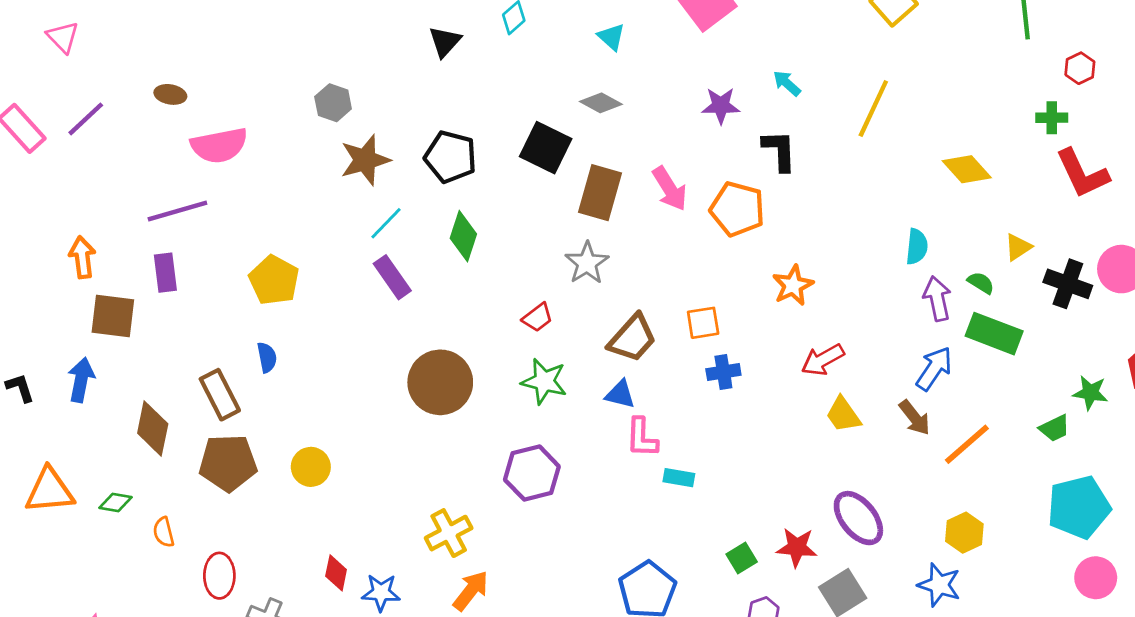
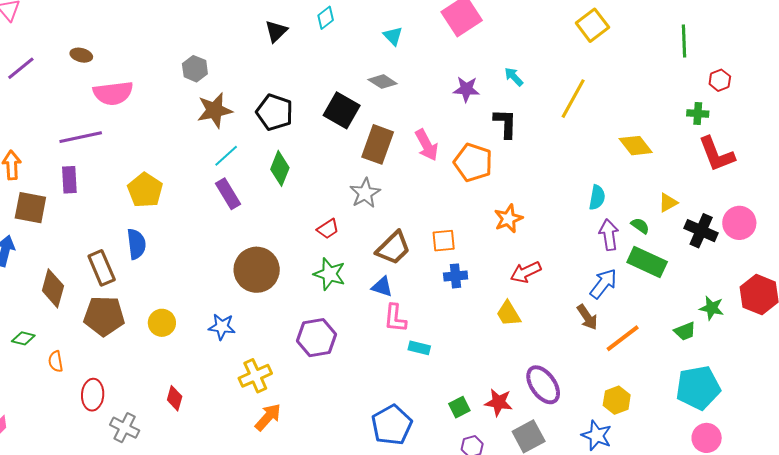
blue semicircle: (267, 357) -> (136, 244), size x1.4
yellow trapezoid: (843, 415) -> (508, 314), moved
blue star: (381, 593) -> (222, 327), moved

